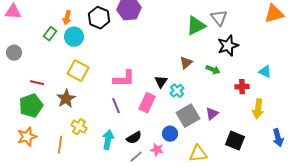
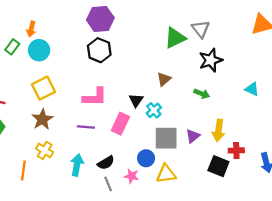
black hexagon: (99, 18) -> (99, 50), moved
green arrow: (213, 70) -> (202, 94), moved
yellow square: (78, 71) -> (43, 88), turned 35
red cross: (242, 87) -> (236, 150), moved
brown star: (66, 99) -> (42, 119), moved
purple line: (116, 106) -> (86, 127), turned -63
yellow arrow: (258, 109) -> (218, 130), moved
gray square: (188, 116) -> (166, 138), turned 30
yellow triangle: (198, 154) -> (166, 174), moved
gray line: (136, 157) -> (108, 184), turned -72

